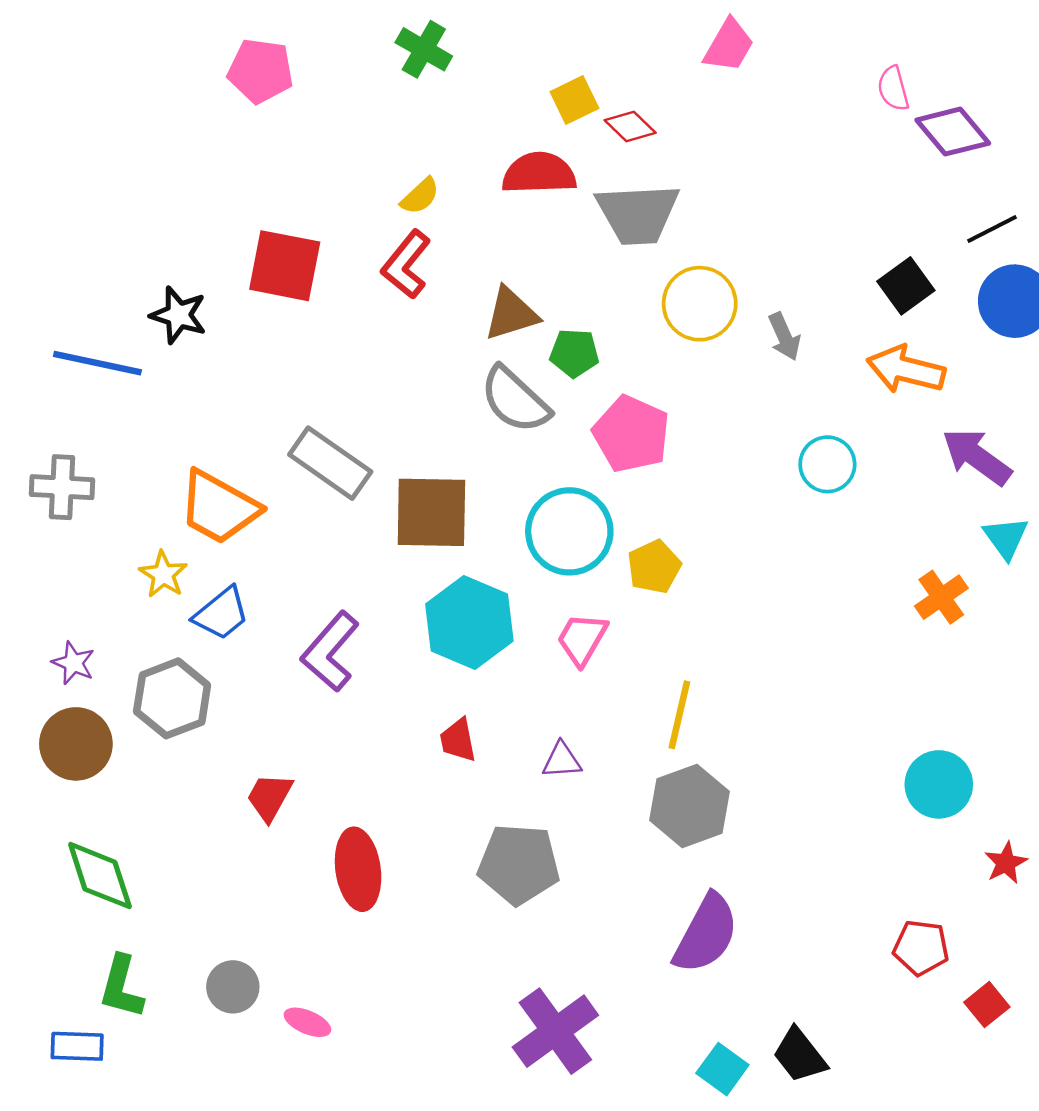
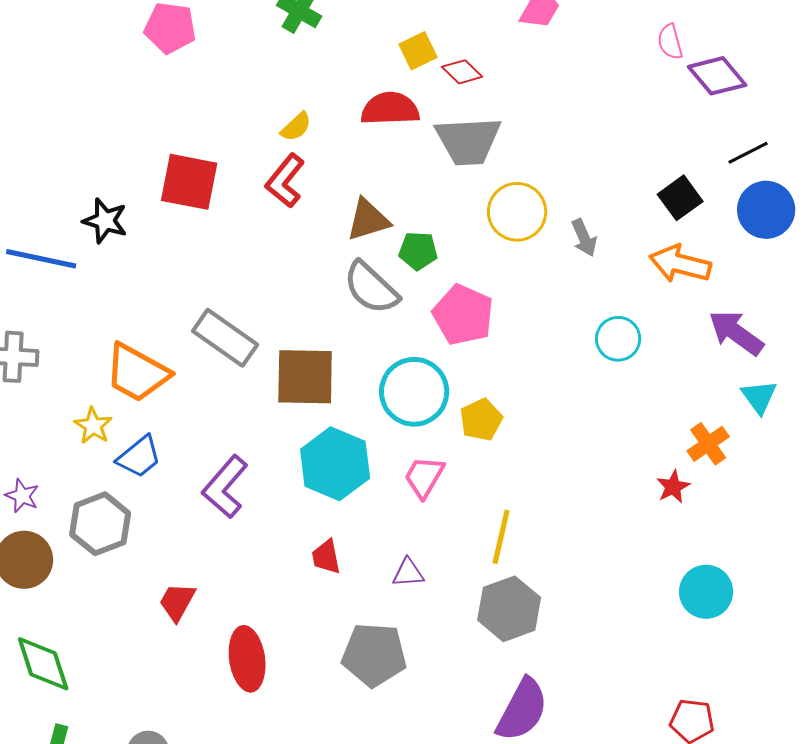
red star: (1006, 863) -> (673, 487), moved

